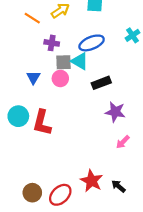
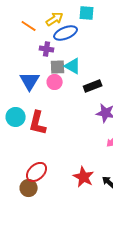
blue ellipse: (92, 43) -> (66, 33), moved
blue triangle: (33, 77) -> (30, 81), size x1.5
red ellipse: (60, 195) -> (37, 172), moved

